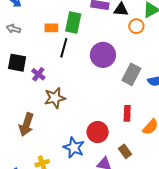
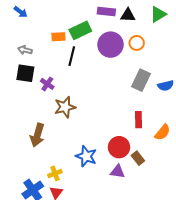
green rectangle: (73, 22) -> (80, 30), turned 55
orange circle: (136, 26) -> (137, 43), moved
gray arrow: (13, 29) -> (25, 50), moved
purple circle: (103, 55) -> (111, 45), moved
red circle: (98, 132) -> (119, 147), moved

